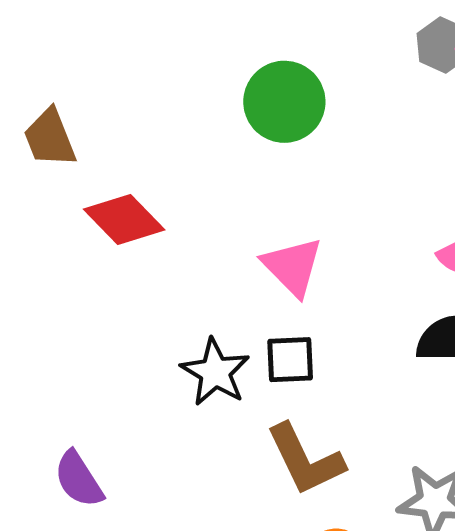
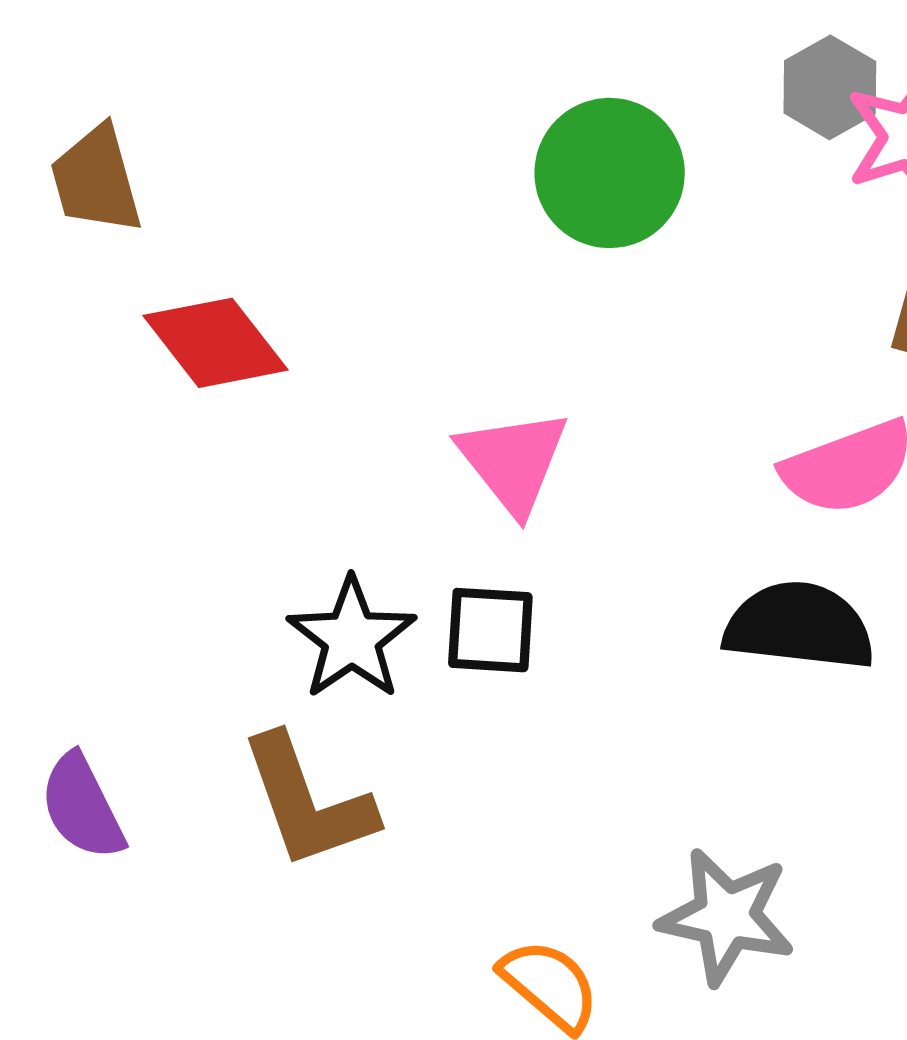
green circle: (284, 102) -> (610, 173), moved
brown L-shape: (305, 460) -> (308, 802), moved

